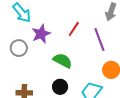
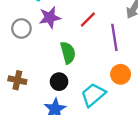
green semicircle: (63, 61) -> (68, 53), turned 36

